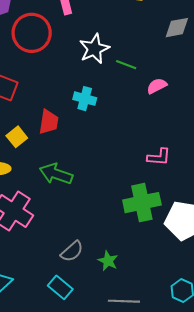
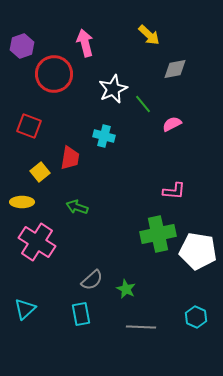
gray diamond: (177, 28) -> (175, 69), moved
green line: (126, 65) -> (143, 104), turned 30
green arrow: (56, 174) -> (77, 207), size x0.7
cyan rectangle: (60, 287) -> (81, 314), turned 40

